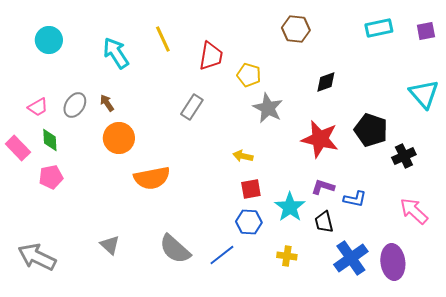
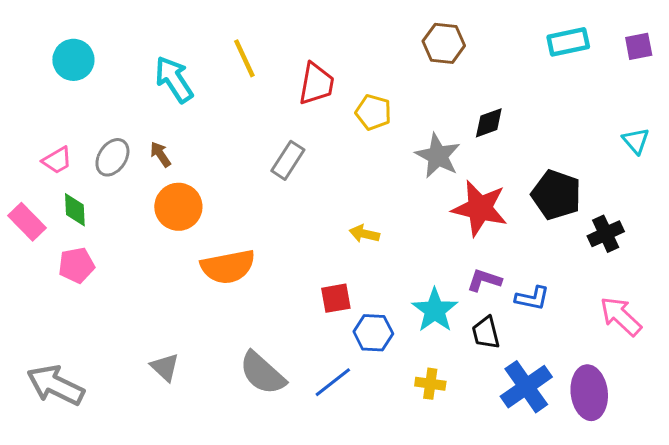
cyan triangle: (424, 94) -> (636, 141), size x0.6
gray star: (268, 108) -> (438, 156), moved
red square: (251, 189) -> (336, 298), moved

